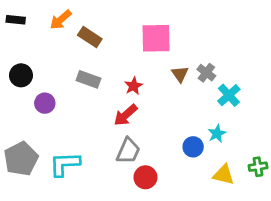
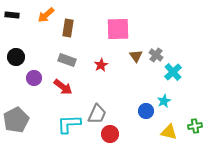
brown rectangle: (90, 37) -> (68, 28), turned 66
red arrow: (126, 115) -> (63, 87), moved, turned -102
cyan L-shape: (65, 164) -> (69, 124), moved

